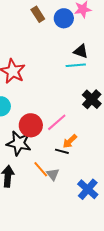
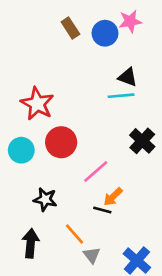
red circle: (31, 125) -> (61, 142), moved
black star: (19, 143) -> (45, 199), size x0.7
gray triangle: (53, 174) -> (92, 255), moved

